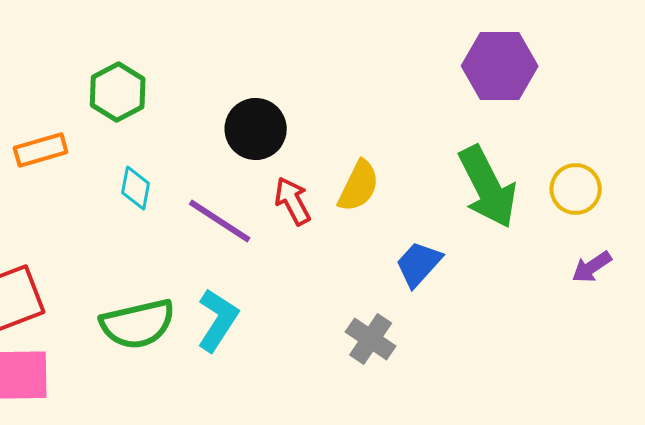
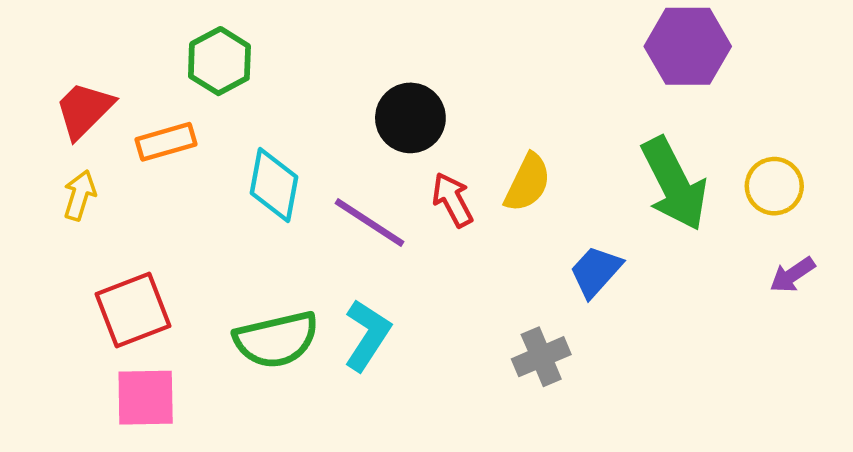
green hexagon: (118, 92) -> (219, 61), moved
cyan diamond: (136, 188) -> (274, 185), size x1.5
gray cross: (371, 339) -> (541, 357), turned 33

